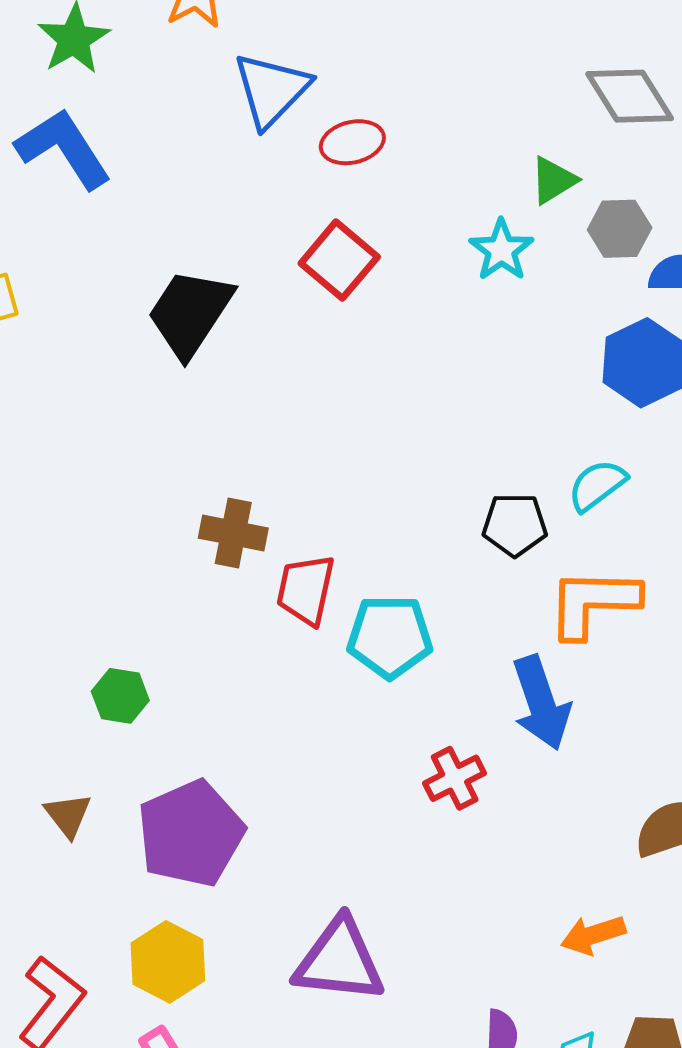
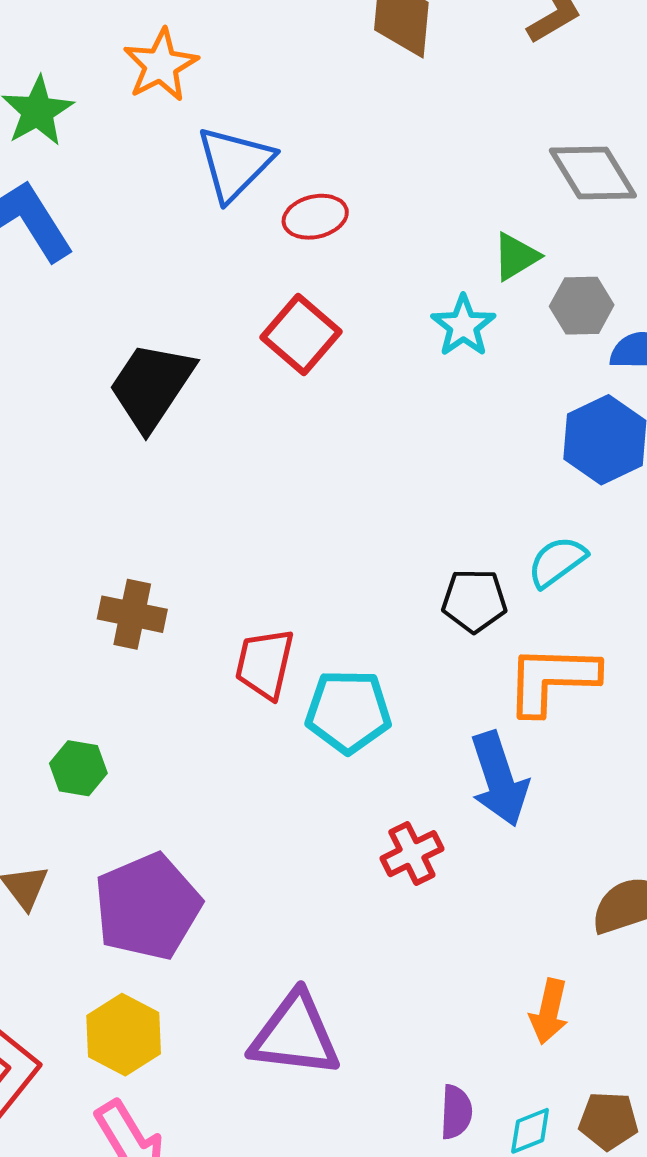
brown cross: (233, 533) -> (132, 614), moved
orange arrow: (593, 935) -> (549, 1011), turned -60

